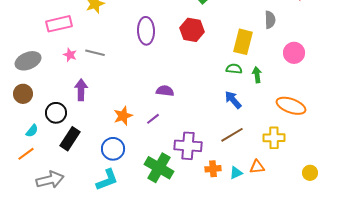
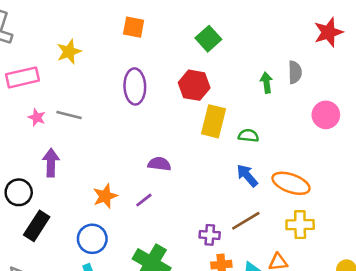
yellow rectangle: (243, 42) -> (214, 121), moved
green arrow: (257, 75) -> (266, 83), moved
orange ellipse: (291, 106) -> (291, 183), moved
purple cross: (188, 146) -> (210, 235), moved, size x0.6

